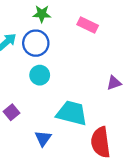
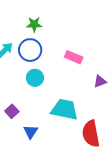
pink rectangle: (88, 25) -> (74, 57), moved
blue triangle: (43, 138) -> (31, 132), moved

